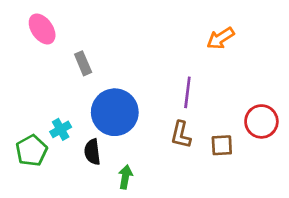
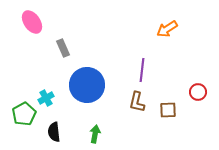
red circle: (261, 121) -> (198, 92), size x0.7
black semicircle: (92, 152) -> (54, 132), moved

